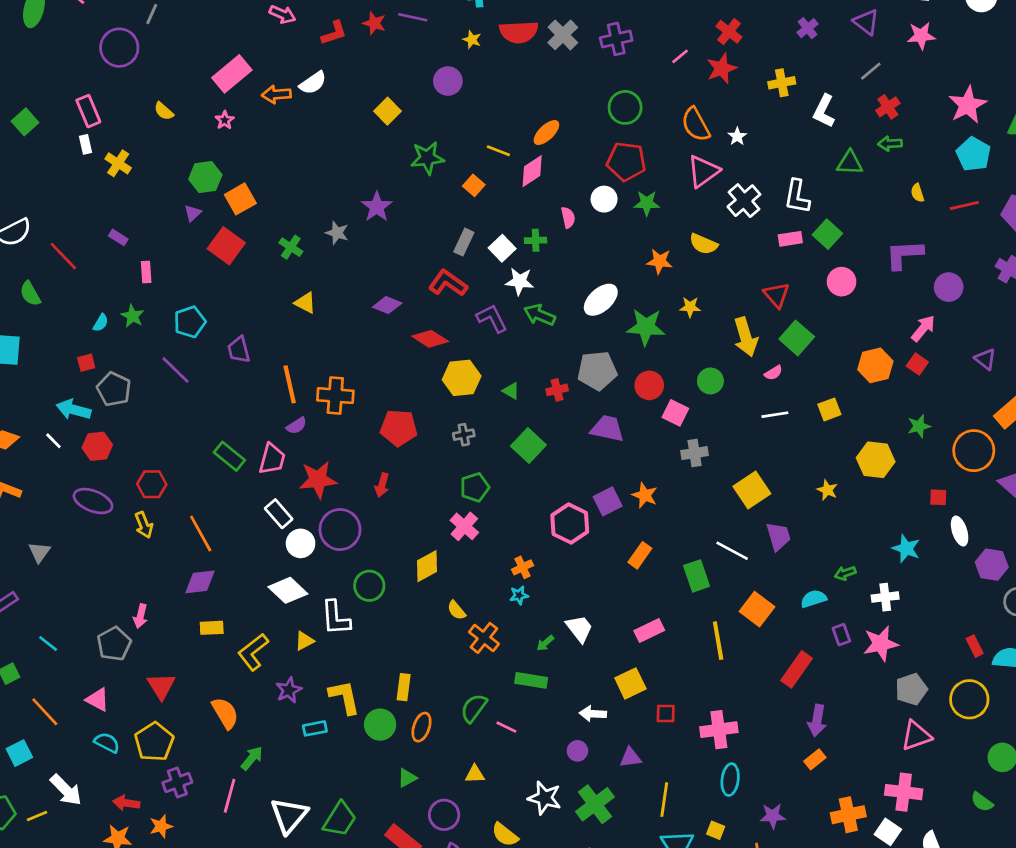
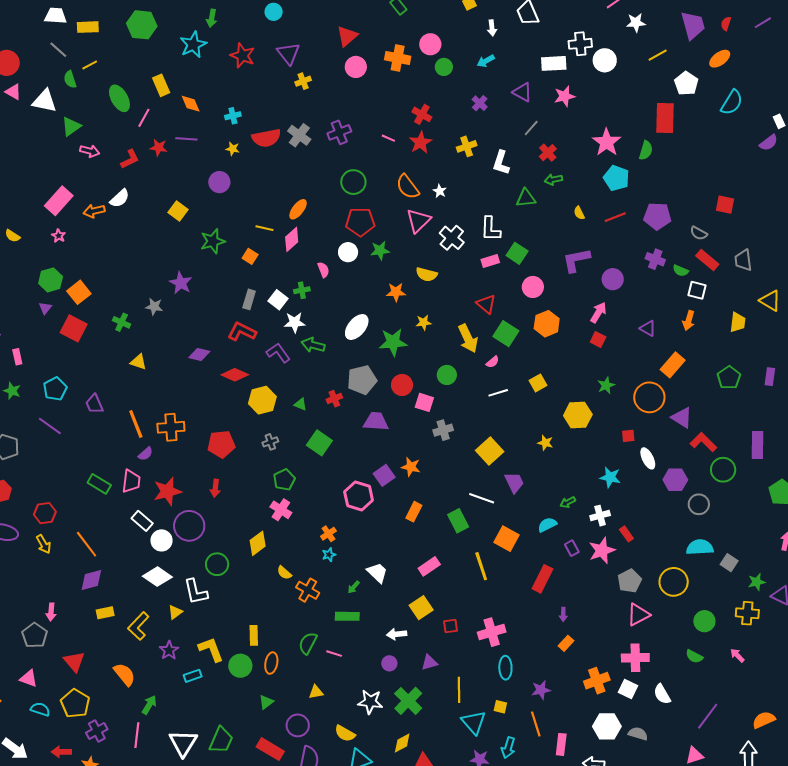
pink line: (680, 56) -> (388, 138), turned 72
orange hexagon: (875, 365) -> (547, 324), moved
red rectangle: (975, 646) -> (626, 534), moved
purple arrow: (817, 720) -> (563, 614), size x0.6

